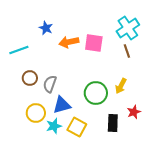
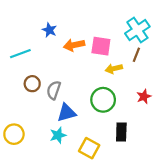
brown line: (127, 51) -> (136, 55), turned 40
yellow arrow: (121, 86) -> (114, 69), moved, turned 49
red star: (134, 112) -> (144, 97), moved
yellow circle: (36, 113) -> (14, 134), moved
yellow square: (77, 127) -> (89, 148), moved

